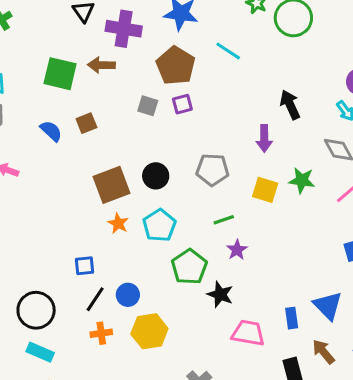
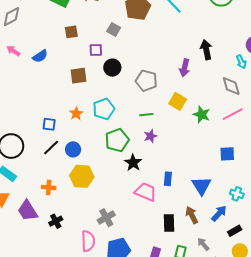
purple square: (182, 104) -> (96, 50), moved
blue semicircle: (51, 131) -> (40, 56), moved, turned 91
black circle: (156, 176) -> (112, 68), moved
green star: (302, 180) -> (202, 114), moved
brown square: (111, 185) -> (79, 76), size x0.7
orange star: (118, 223) -> (76, 114), moved
blue rectangle: (292, 318) -> (168, 179), moved
orange cross: (101, 333) -> (49, 187), moved

